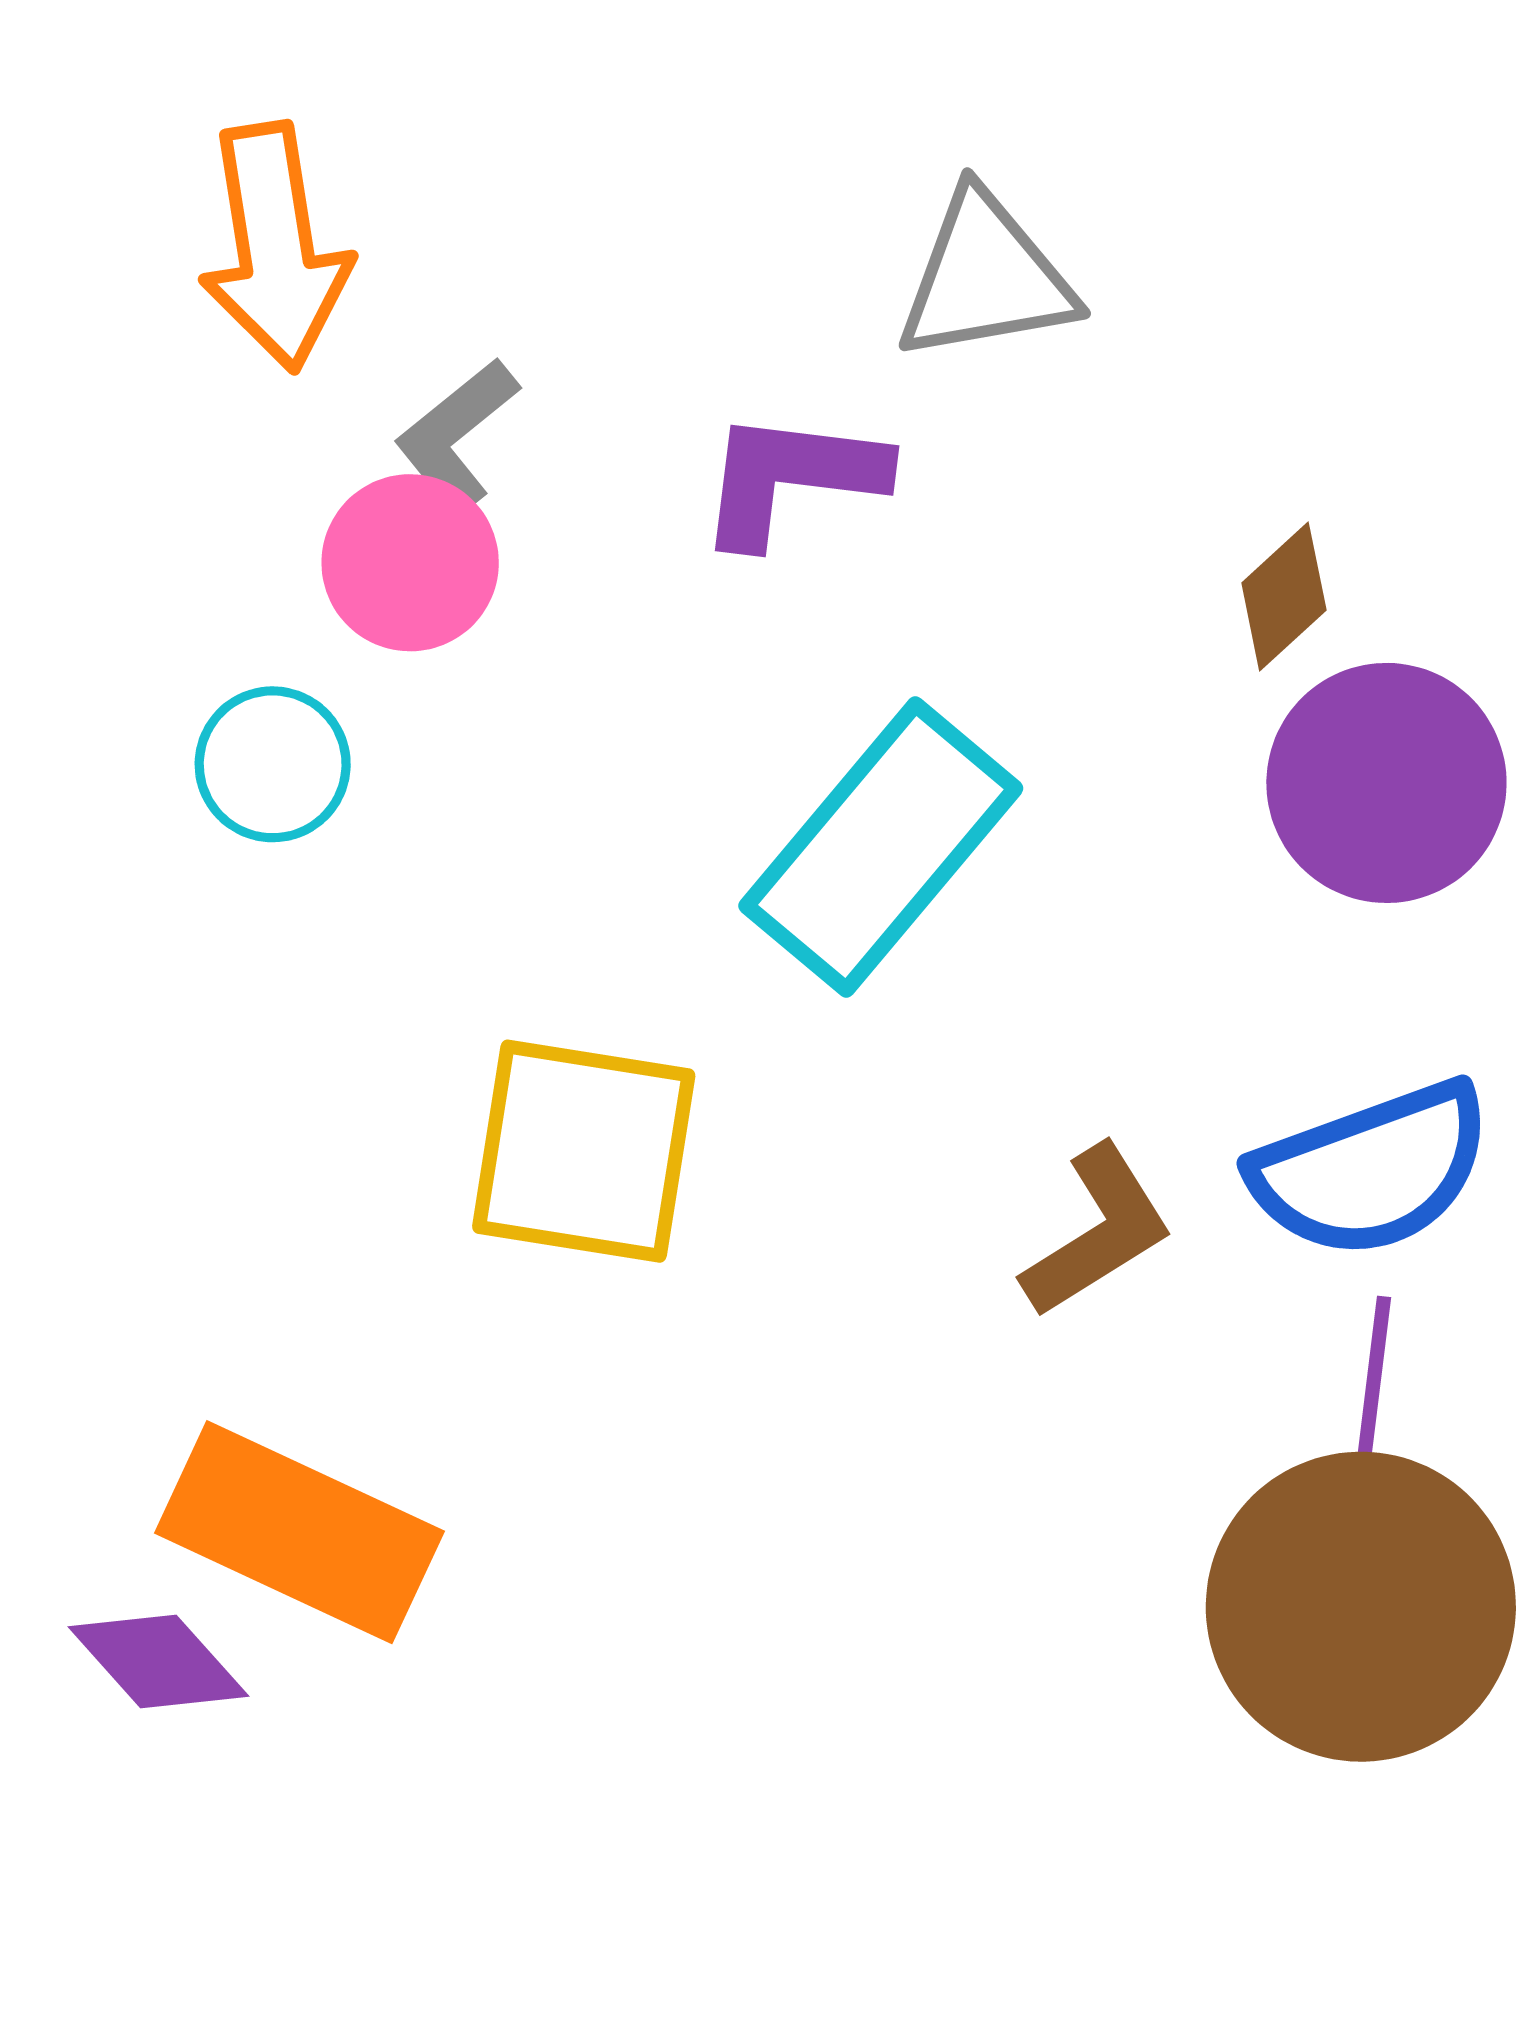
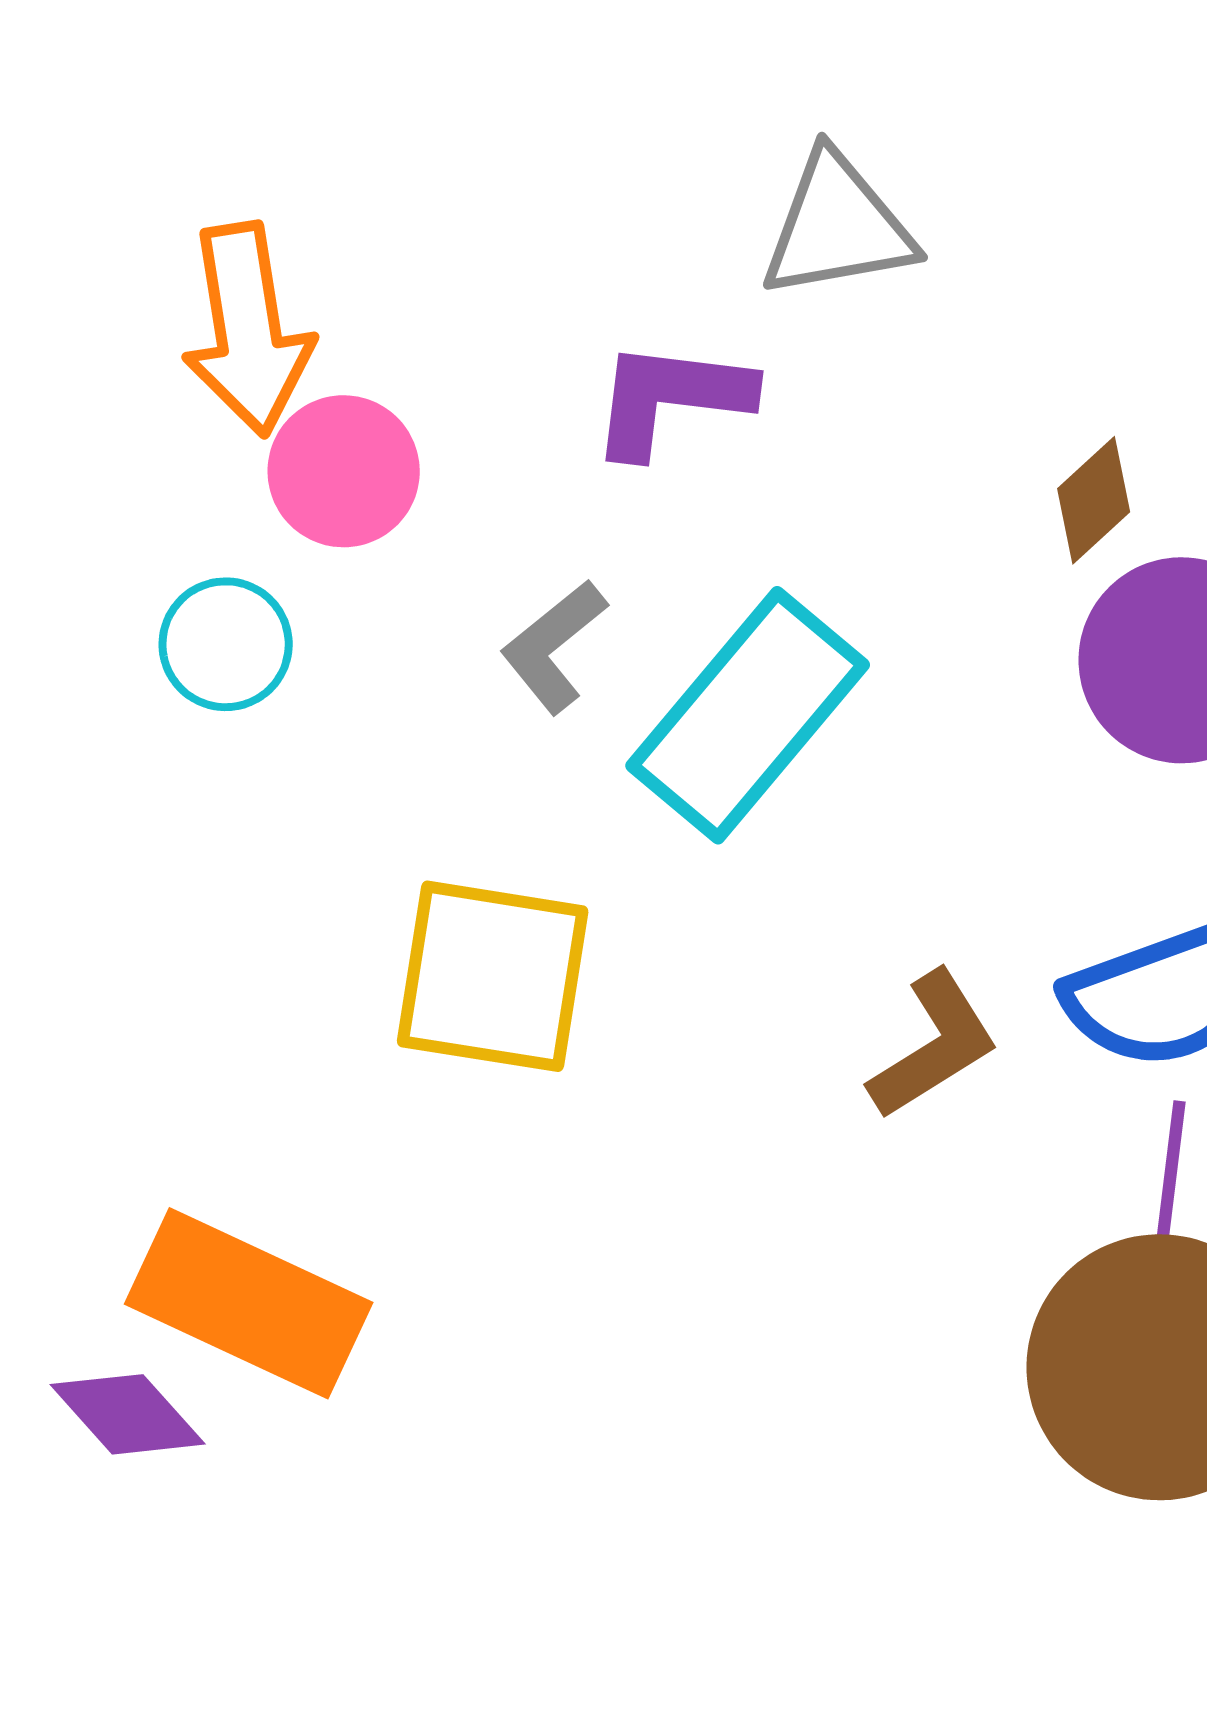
orange arrow: (275, 247) -> (248, 329), moved
gray L-shape: (457, 436) -> (554, 646), moved

